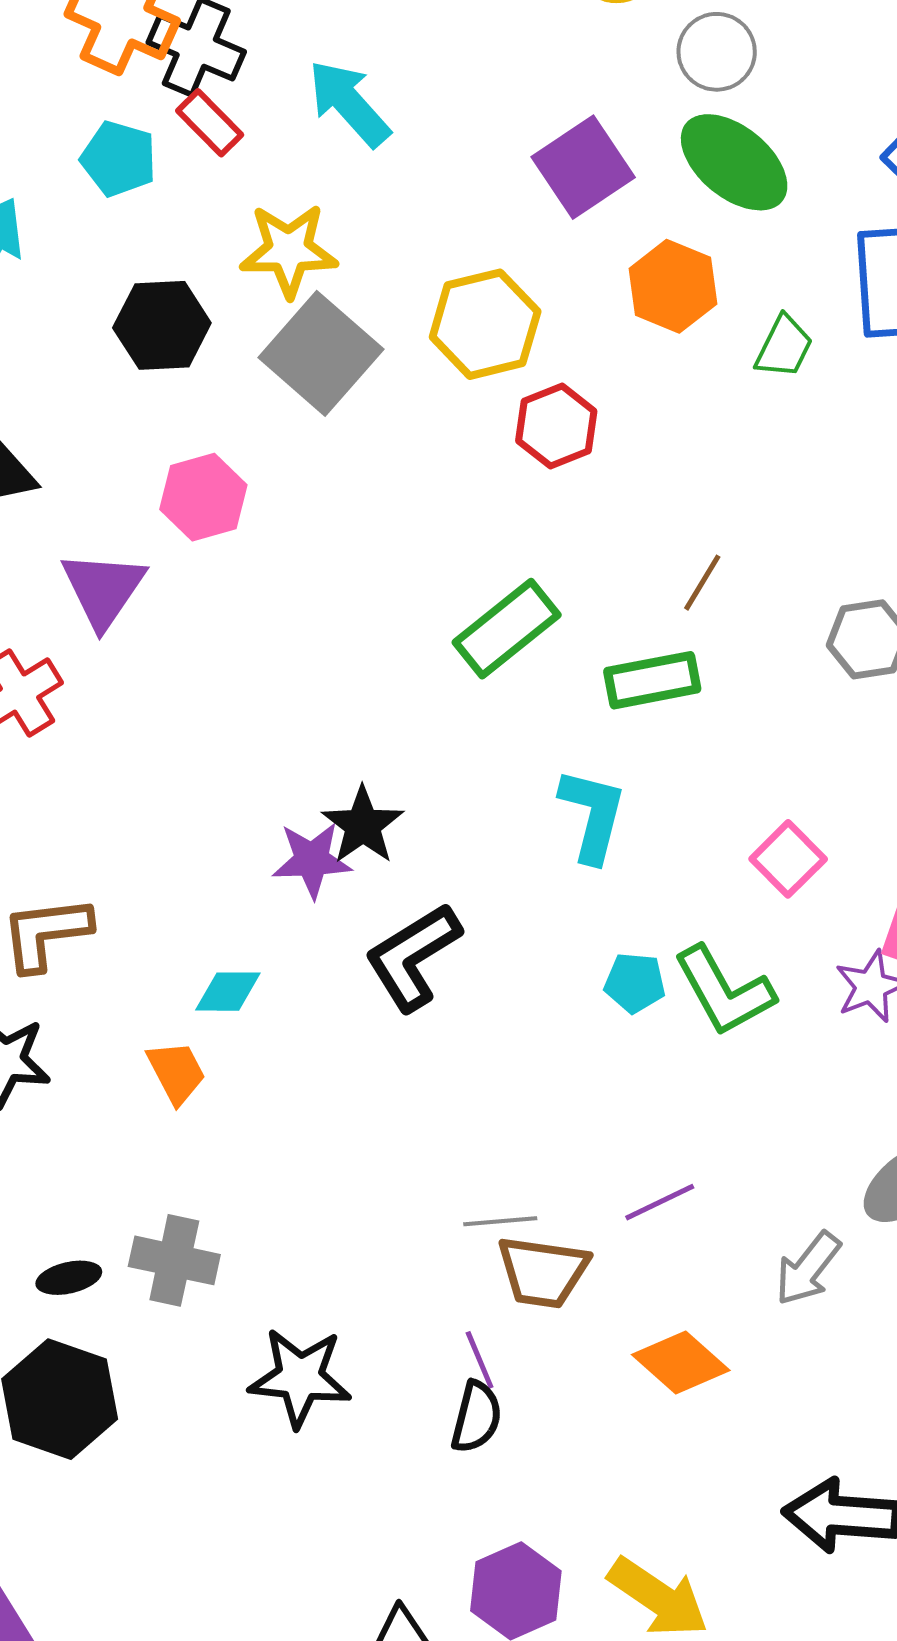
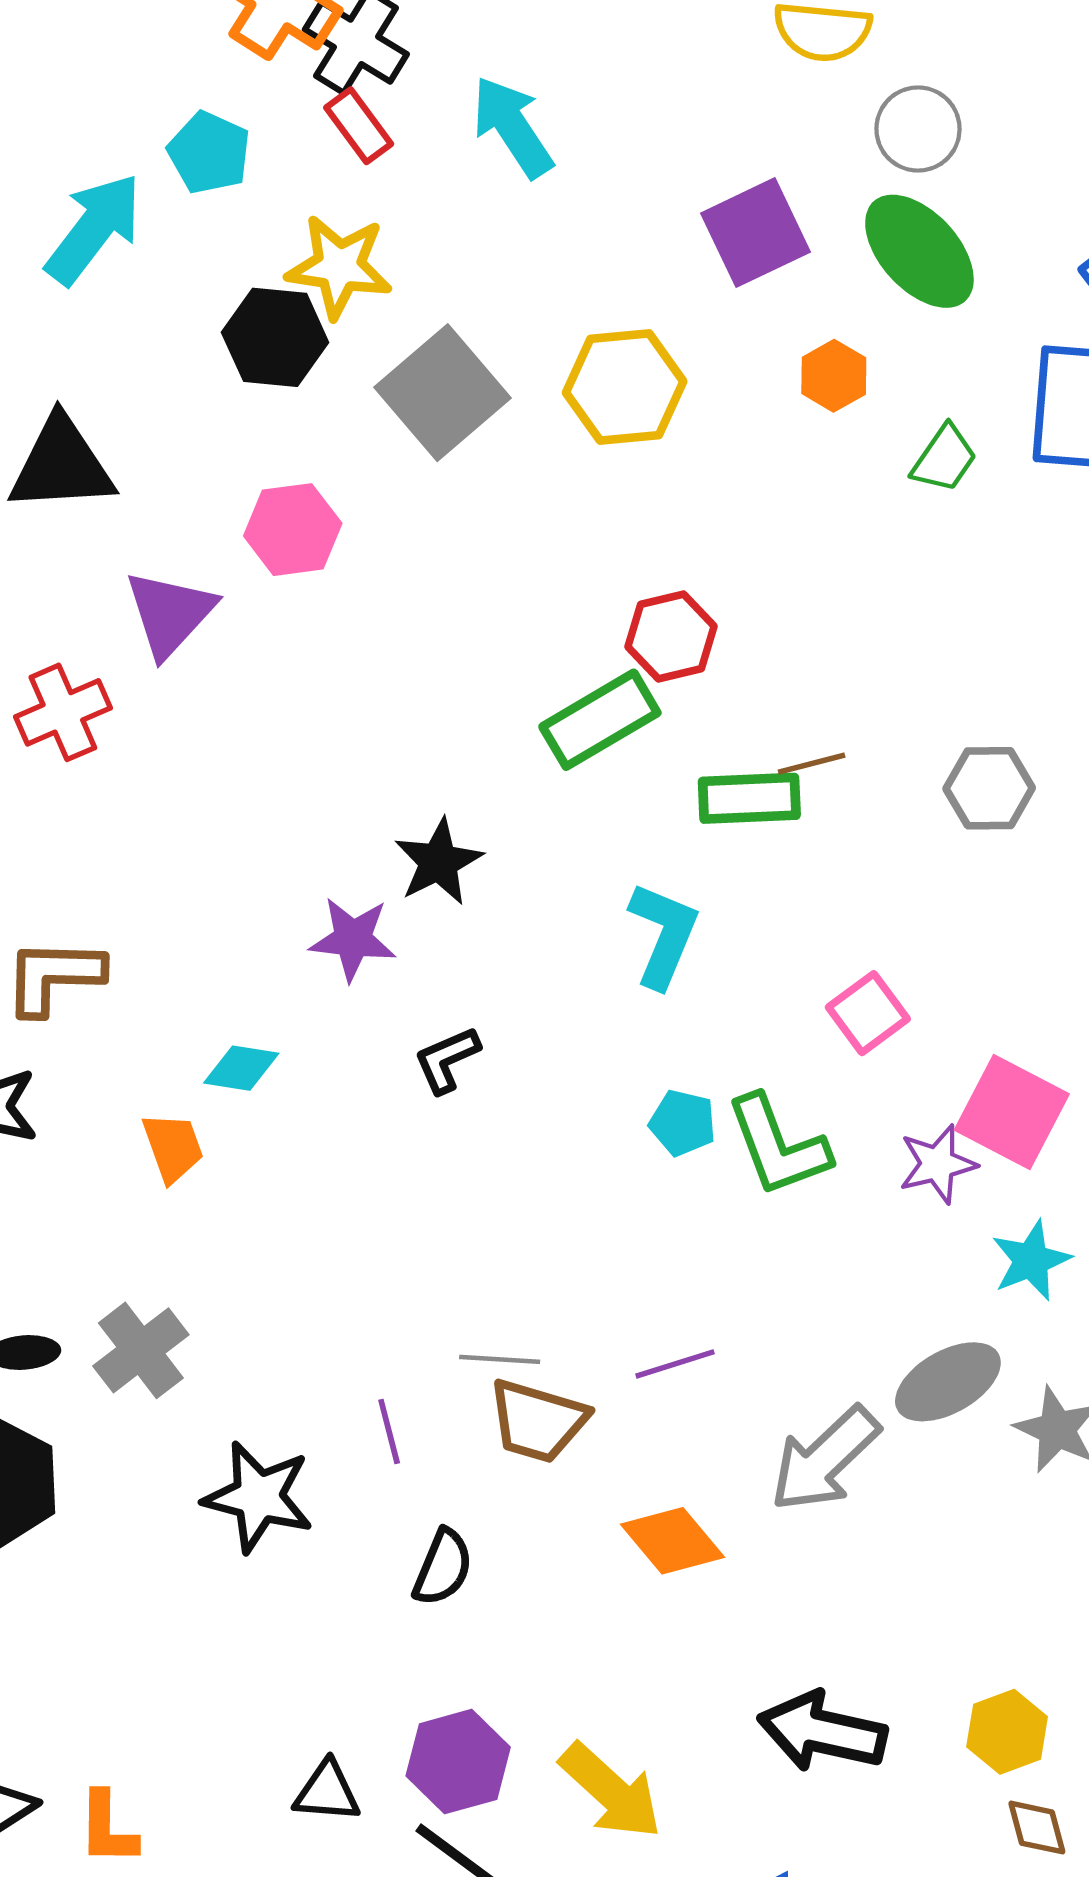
cyan pentagon: (119, 159) -> (209, 153), moved
yellow star: (289, 250) -> (339, 267), moved
orange hexagon: (673, 286) -> (834, 376), size x0.7
red hexagon: (556, 426) -> (671, 636), moved
brown line: (702, 583) -> (812, 764), moved, turned 36
black star: (363, 825) -> (439, 862), moved
black L-shape: (413, 957) -> (447, 1060), size x0.6
gray cross: (174, 1260) -> (141, 1350), turned 32
gray arrow: (808, 1269) -> (825, 1459), size x1.4
purple line: (480, 1360) -> (389, 1431), moved

